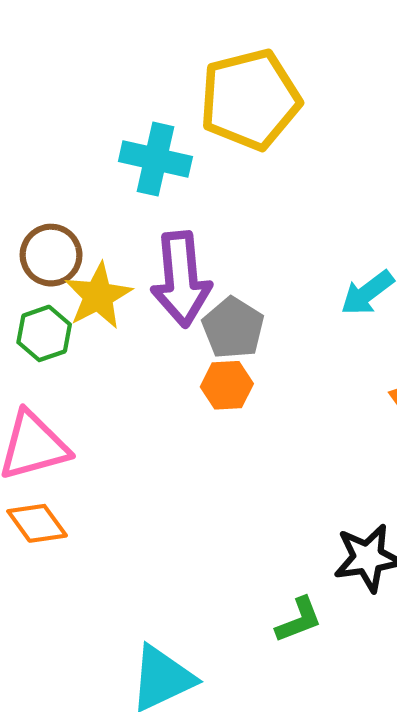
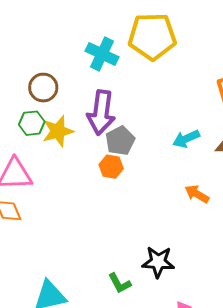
yellow star: (98, 296) -> (58, 131), moved
green L-shape: (299, 620) -> (120, 283), turned 70

